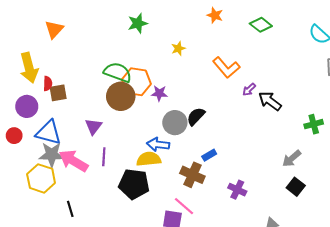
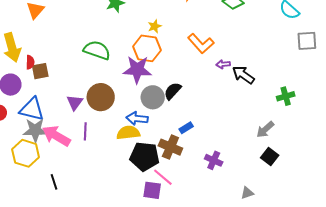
orange hexagon: (136, 82) -> (147, 48), moved
purple arrow: (249, 89) -> (223, 64), turned 40
purple star: (159, 93) -> (137, 70), size x1.8
brown circle: (121, 96) -> (101, 97), moved
black pentagon: (134, 184) -> (145, 156), moved

